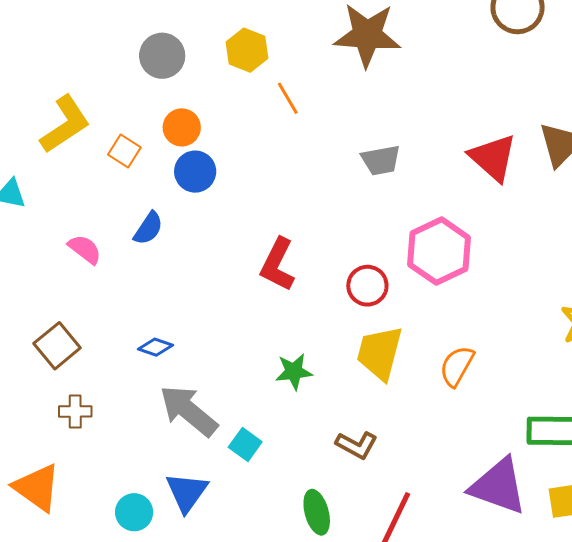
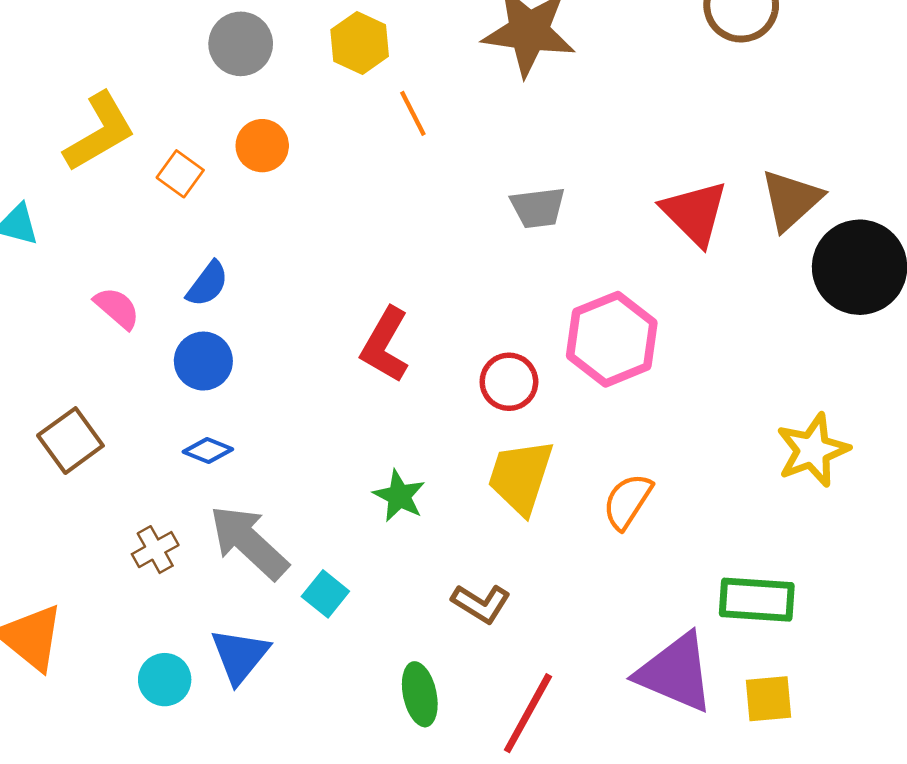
blue circle: (195, 172) -> (203, 361), moved
green star: (294, 372) -> (399, 496), turned 30
brown cross: (75, 411) -> (155, 550), moved, turned -32

